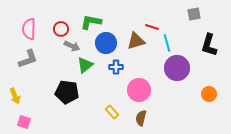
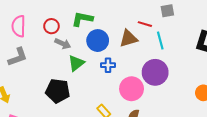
gray square: (194, 14) -> (167, 11), moved
purple circle: (177, 68) -> (155, 72), moved

